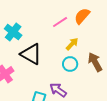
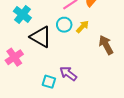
cyan circle: (70, 64) -> (64, 25), moved

